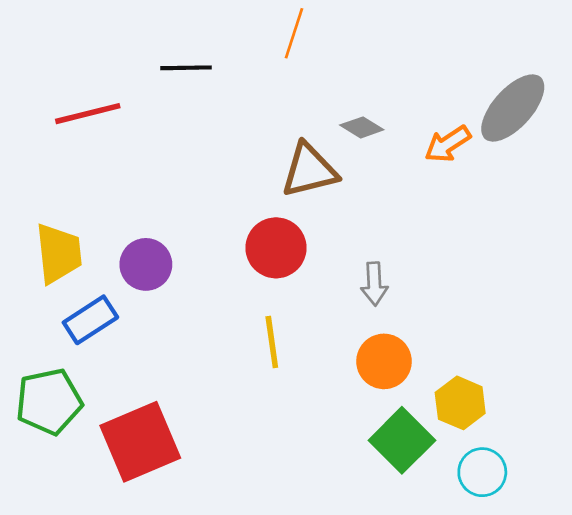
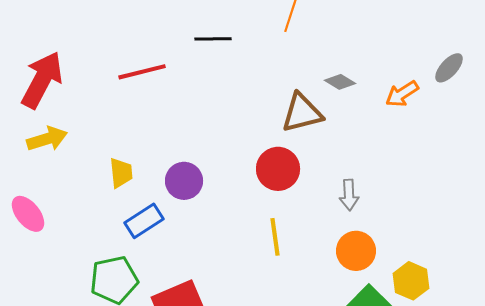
gray ellipse: (513, 108) -> (449, 68), size x0.6
yellow trapezoid: (59, 253) -> (121, 173), size x0.7

